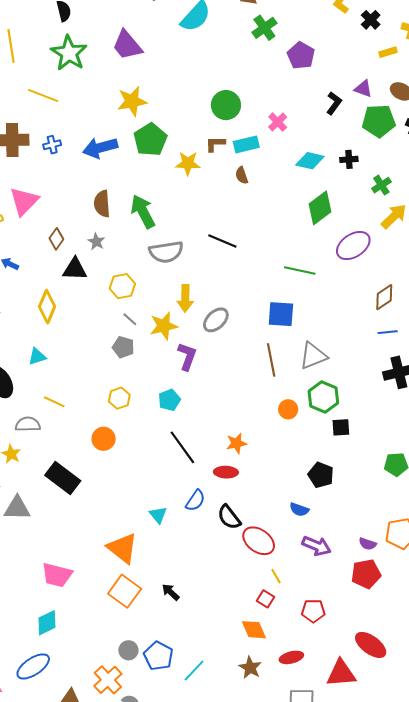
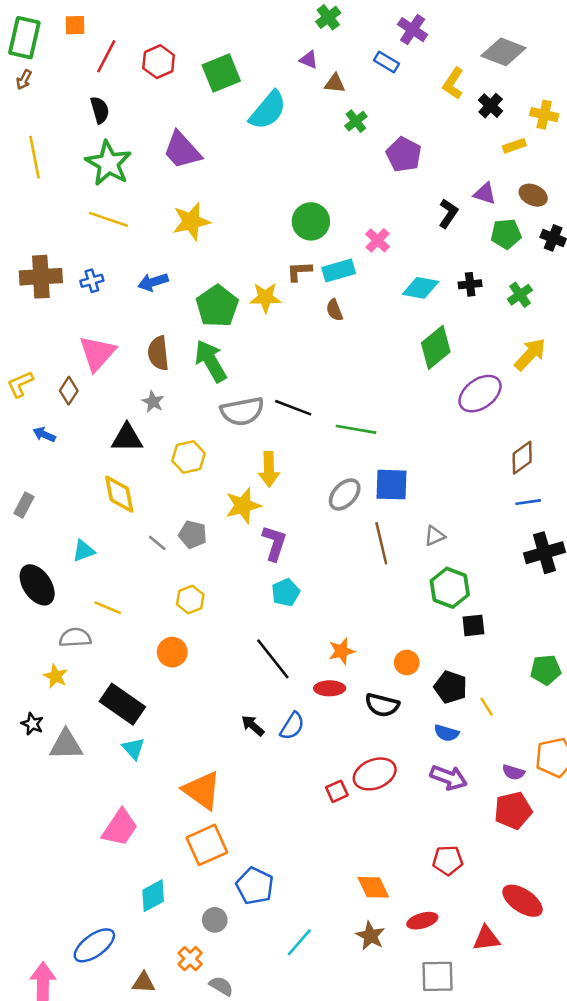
green cross: (264, 28) -> (356, 121), size x0.7
yellow line: (43, 96) -> (108, 219), moved
green pentagon: (379, 121) -> (506, 234), size x0.7
green pentagon: (150, 140) -> (217, 306), moved
blue arrow: (100, 148) -> (153, 282), size x0.7
green cross: (381, 185) -> (520, 295), moved
pink triangle: (24, 201) -> (97, 353), moved
brown diamond: (56, 239) -> (69, 391), moved
black line: (222, 241) -> (293, 408), moved
green line: (300, 271) -> (356, 429), moved
yellow diamond: (47, 307) -> (119, 494), moved, turned -32
gray line: (130, 319) -> (157, 543), moved
gray ellipse: (216, 320) -> (345, 494), moved
gray triangle: (313, 356) -> (435, 536), size x0.6
cyan pentagon: (169, 400) -> (286, 592), moved
orange circle: (288, 409) -> (407, 663), moved
blue semicircle: (299, 510) -> (446, 733), moved
cyan triangle: (158, 515) -> (133, 748), moved
black semicircle: (229, 517) -> (382, 705), moved, turned -36
red ellipse: (259, 541) -> (375, 774), turned -56
pink trapezoid: (57, 575) -> (120, 828), turned -68
yellow line: (276, 576) -> (487, 707), moved
orange square: (125, 591) -> (207, 845), turned 32
black arrow: (171, 592) -> (253, 726), moved
red square: (265, 599) -> (337, 791), moved, turned 36
cyan diamond: (47, 623) -> (153, 896), moved
blue pentagon: (158, 656) -> (255, 886), moved
red triangle: (341, 673) -> (486, 938), size x0.7
orange cross: (108, 680) -> (190, 959), size x0.7

